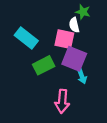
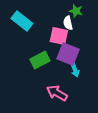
cyan rectangle: (26, 38) -> (22, 21), moved
pink arrow: (62, 101) -> (57, 93), turned 115

